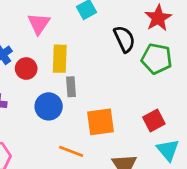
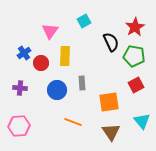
gray rectangle: (71, 87) -> (82, 83), moved
red square: (154, 120) -> (136, 85), moved
orange square: (101, 122) -> (109, 102), moved

